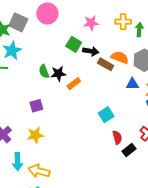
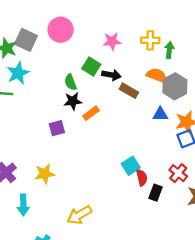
orange semicircle: (120, 57) -> (157, 75), moved
green semicircle: (44, 71) -> (70, 82), moved
purple square: (36, 106) -> (57, 128), moved
cyan square: (106, 115) -> (131, 166), moved
black rectangle: (129, 150) -> (156, 193), turned -32
yellow arrow: (39, 171) -> (79, 215), moved, turned -45

